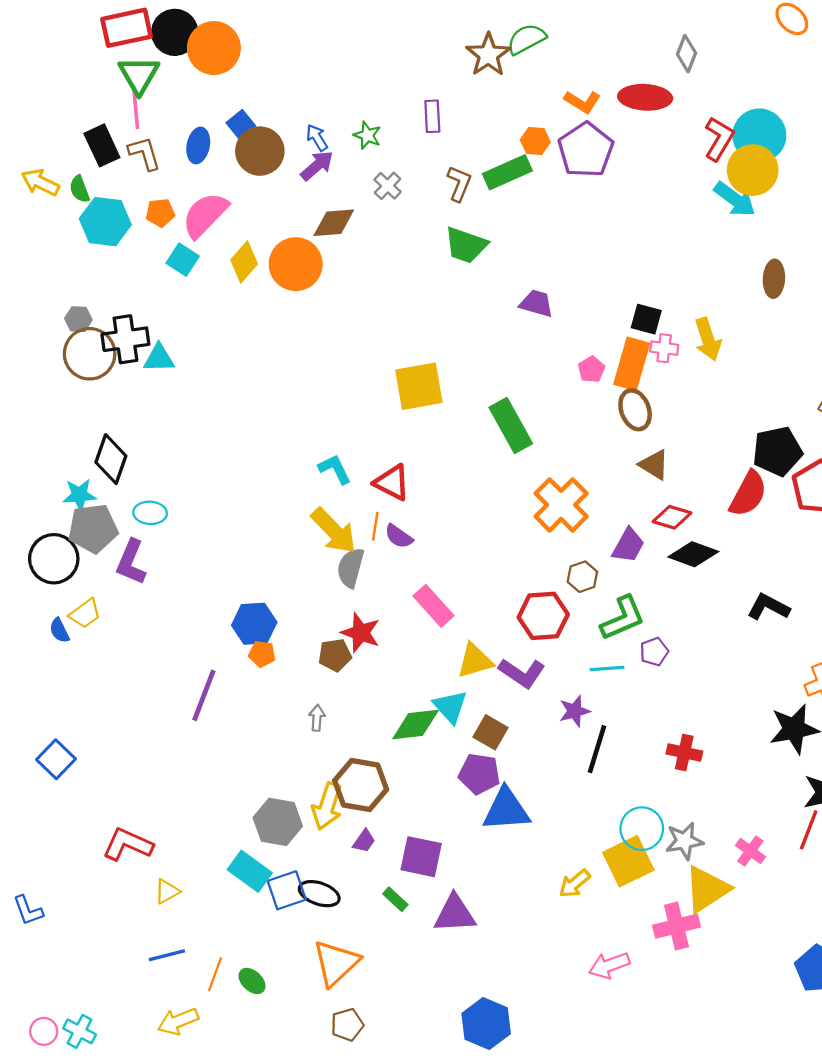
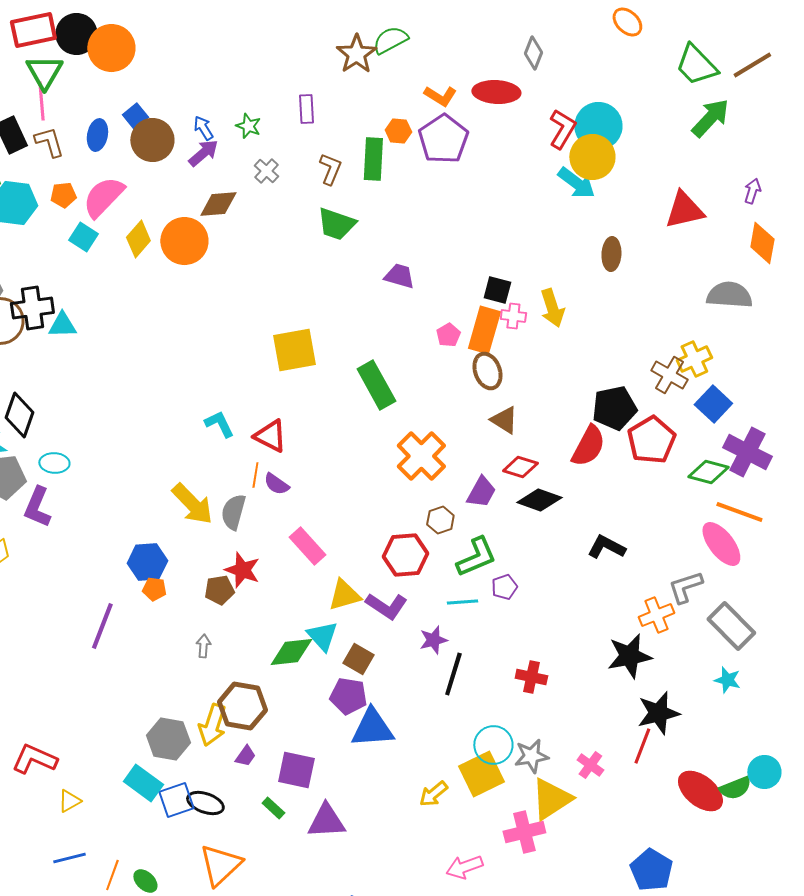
green rectangle: (507, 172) -> (373, 159), turned -63
yellow arrow: (334, 531) -> (192, 504), moved

